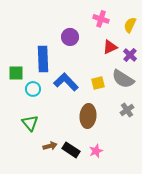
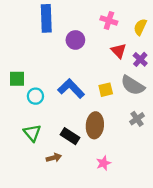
red triangle: (110, 47) -> (119, 51), turned -49
blue rectangle: (43, 59) -> (46, 18), moved
black rectangle: (71, 150) -> (70, 136), moved

